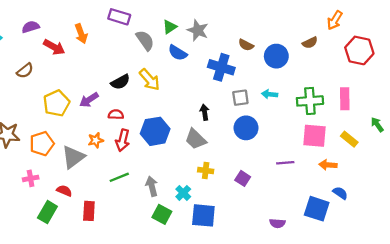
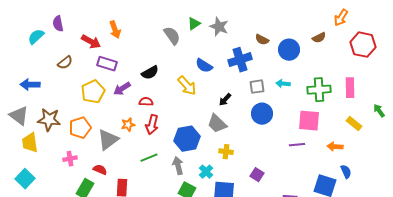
purple rectangle: (119, 17) -> (107, 64), moved
purple semicircle: (31, 27) -> (58, 24), moved, turned -84
blue semicircle: (178, 53) -> (204, 66), moved
blue cross: (221, 67) -> (240, 60), turned -35
yellow arrow: (150, 80) -> (187, 86), moved
black arrow: (205, 112) -> (225, 100), turned -128
blue hexagon: (155, 131) -> (187, 139), moved
pink square: (314, 136) -> (309, 121), moved
purple square: (243, 178) -> (257, 175), moved
blue semicircle: (340, 193) -> (346, 172), turned 32

